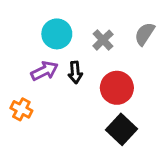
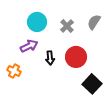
black arrow: (75, 72) -> (50, 58), moved
black square: (122, 129) -> (92, 84), moved

